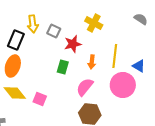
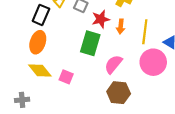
orange arrow: (92, 62) -> (121, 26), moved
green rectangle: (63, 67) -> (90, 43), size x1.6

